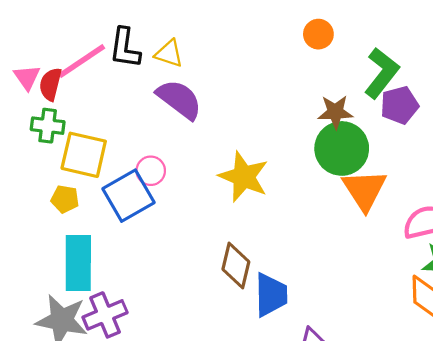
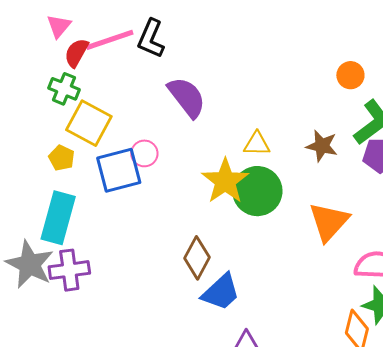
orange circle: (318, 34) -> (350, 75), moved
yellow triangle: (169, 54) -> (257, 144), moved, turned -32
pink triangle: (27, 77) -> (59, 26), moved
green circle: (342, 148) -> (257, 191), moved
blue trapezoid: (271, 295) -> (221, 292), turned 33

